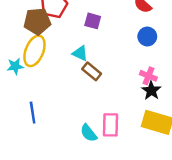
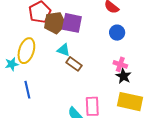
brown pentagon: (37, 21) -> (55, 23), moved
purple square: (93, 21) -> (72, 23), size x1.5
blue line: (33, 113) -> (27, 90), moved

